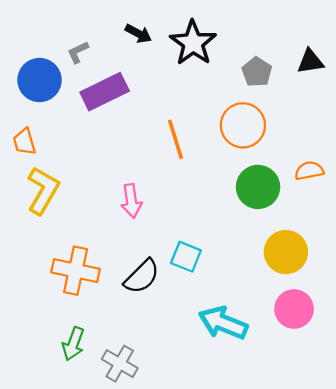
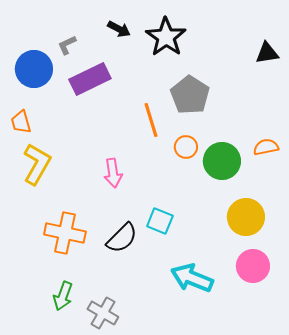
gray pentagon: (257, 72) -> (190, 95), moved, size x1.5
orange circle: (243, 125) -> (186, 147), moved, size x0.6

